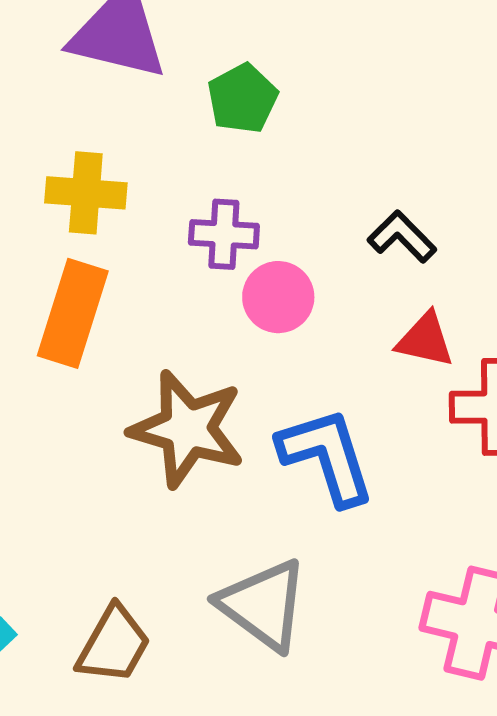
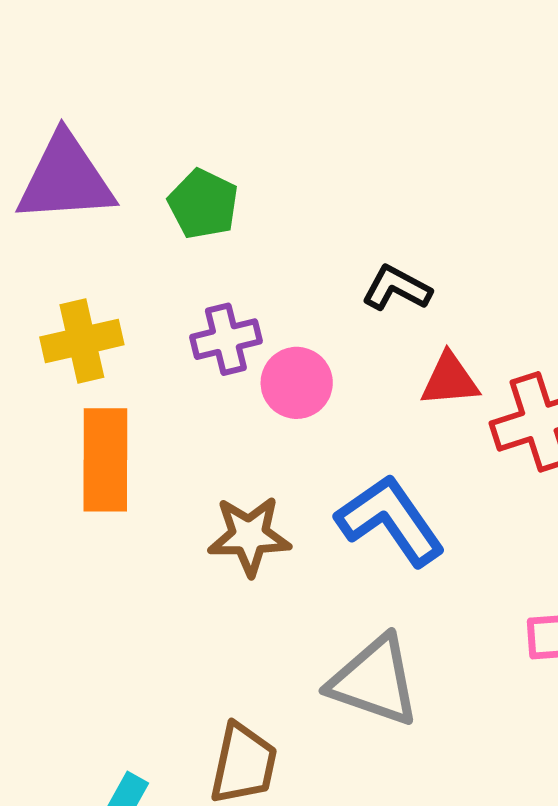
brown star: (187, 429) -> (249, 536), size x0.7

